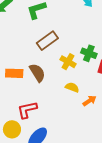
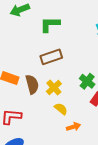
yellow cross: (68, 62) -> (54, 88), moved

